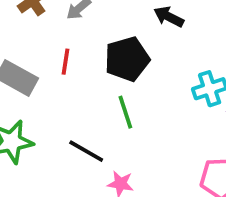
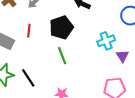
black line: (86, 151) -> (28, 78), moved, turned 30

